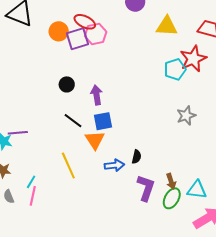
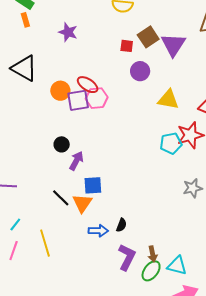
purple arrow: (97, 95) -> (76, 161), moved, turned 30
gray star: (186, 116) -> (193, 188), moved
black line: (73, 121) -> (61, 198), moved
yellow line: (68, 166) -> (45, 243), moved
cyan line: (31, 182) -> (15, 225), moved

